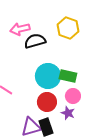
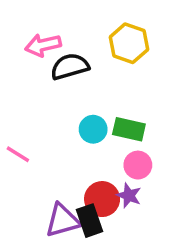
cyan circle: (48, 76) -> (93, 129), size x0.6
red circle: (47, 102) -> (102, 199), moved

